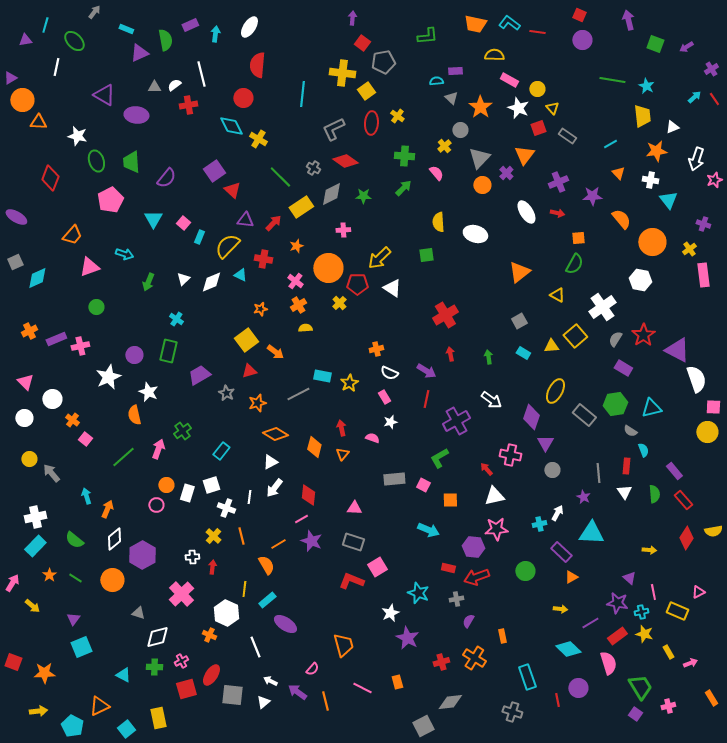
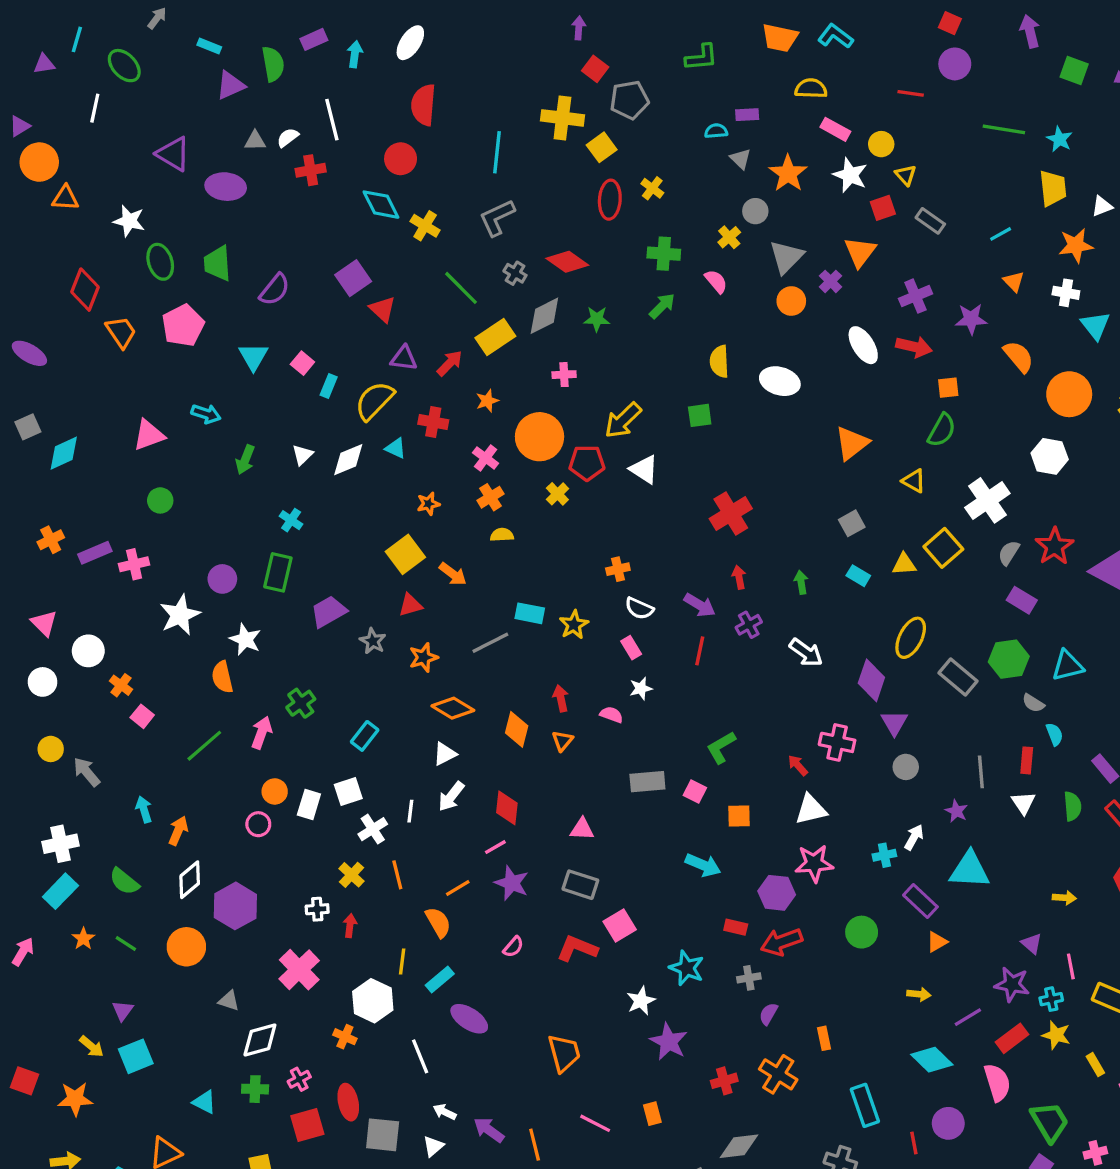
red line: (537, 32) -> (911, 93), moved
gray L-shape: (333, 129) -> (497, 218), moved
red arrow: (557, 213) -> (914, 347), size x1.5
orange trapezoid: (72, 235) -> (121, 332), moved, turned -75
purple cross: (456, 421) -> (749, 625), moved, size x0.6
white cross: (226, 508) -> (373, 829), turned 36
yellow arrow: (32, 606) -> (92, 1047), moved
pink semicircle: (312, 669) -> (513, 947), moved
red ellipse: (211, 675) -> (348, 1102), turned -45

